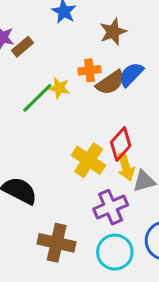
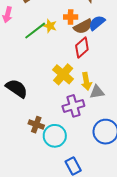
red diamond: (121, 144) -> (82, 48), moved
brown cross: (57, 243) -> (36, 125), size x0.7
cyan circle: (115, 252) -> (55, 136), moved

